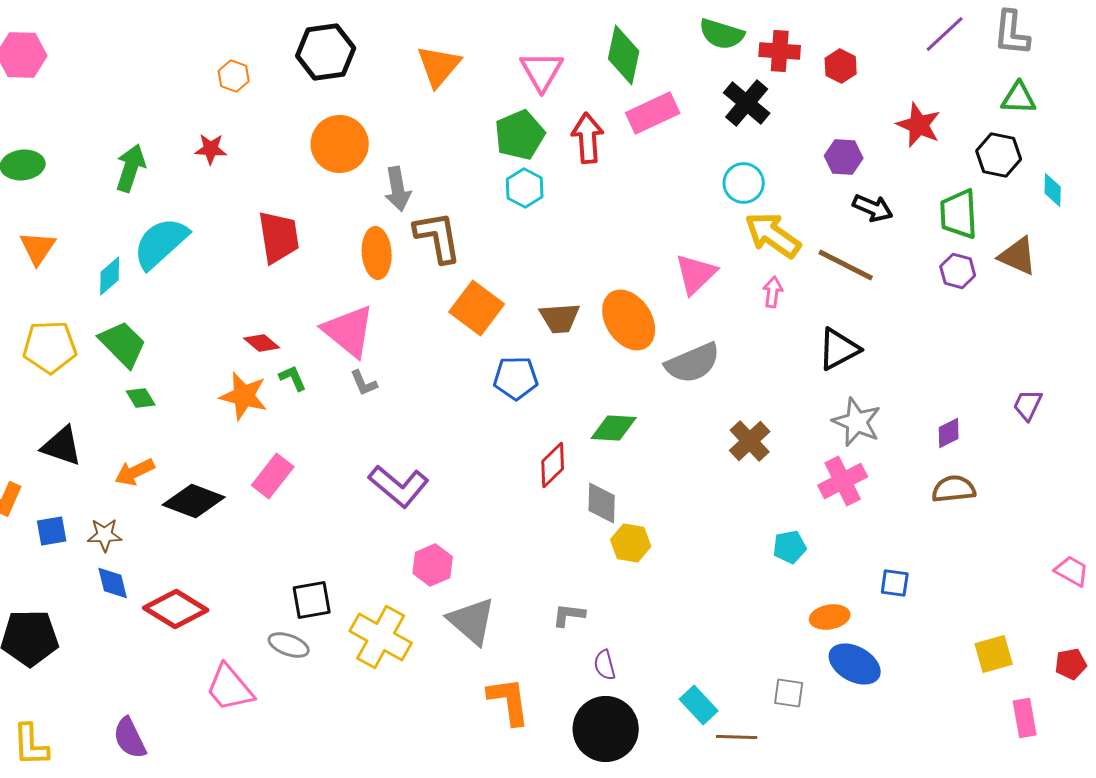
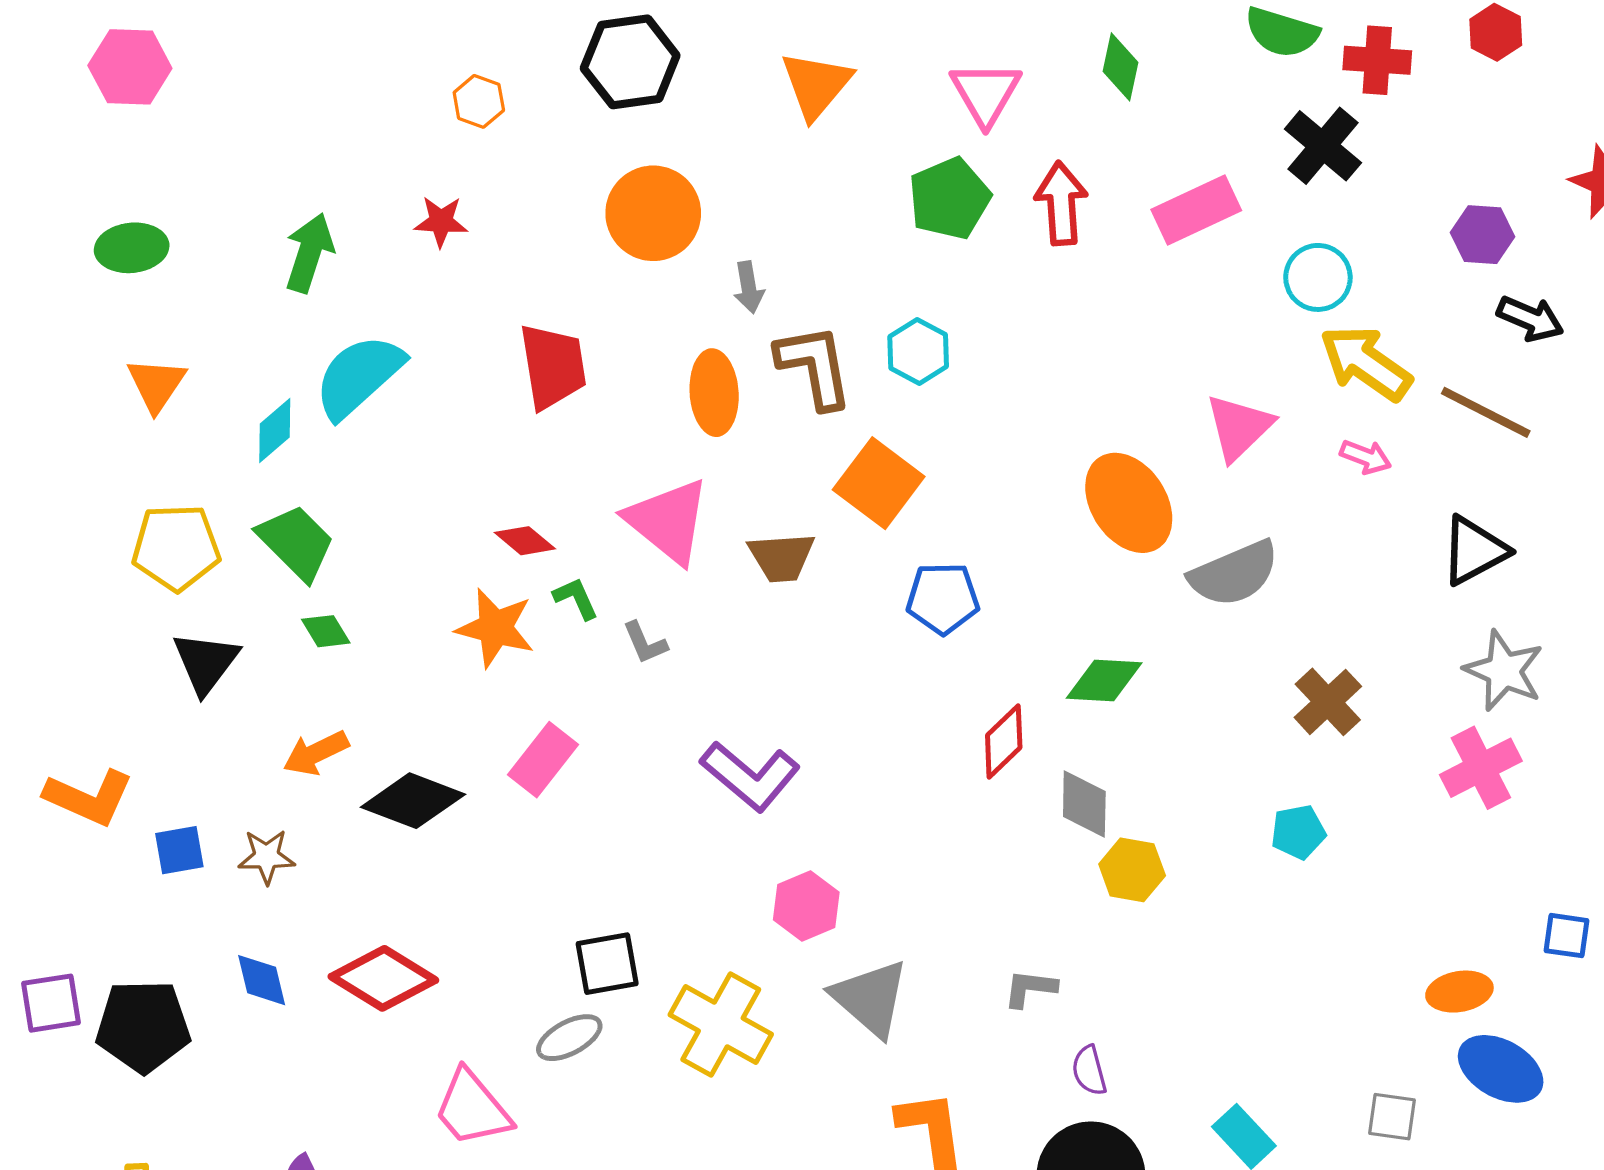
green diamond: (624, 55) -> (1121, 67), size x0.7
red hexagon: (841, 66) -> (1496, 32), moved
pink rectangle: (653, 113) -> (1196, 210), moved
cyan hexagon: (525, 188) -> (918, 351), moved
gray arrow: (398, 189) -> (749, 287), size x0.7
pink arrow: (773, 292) -> (1366, 457), turned 104
brown trapezoid: (560, 318) -> (782, 557), moved
gray L-shape: (364, 383) -> (645, 643), moved
black triangle: (62, 446) -> (206, 662), moved, turned 48
cyan pentagon: (790, 547) -> (1298, 832), moved
blue diamond: (113, 583) -> (262, 980), moved
gray ellipse: (289, 645) -> (569, 1038), turned -48

